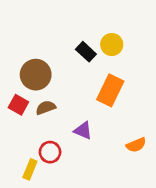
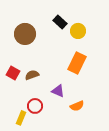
black rectangle: (86, 52) -> (60, 22), moved
brown circle: (36, 75) -> (25, 34), moved
orange semicircle: (136, 145) -> (77, 106), moved

